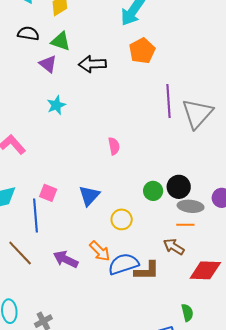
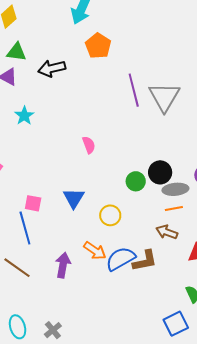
purple arrow: (66, 259) -> (63, 265), turned 85

